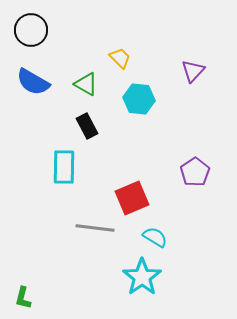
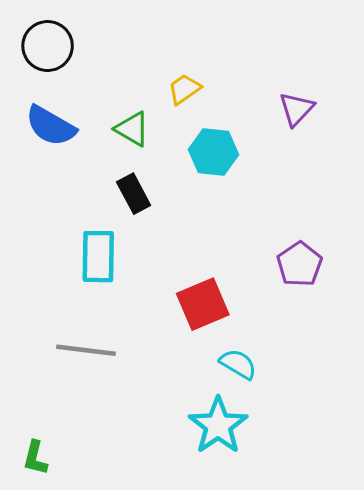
yellow trapezoid: (120, 58) -> (184, 89), turned -80
gray line: (95, 228) -> (86, 350), moved

